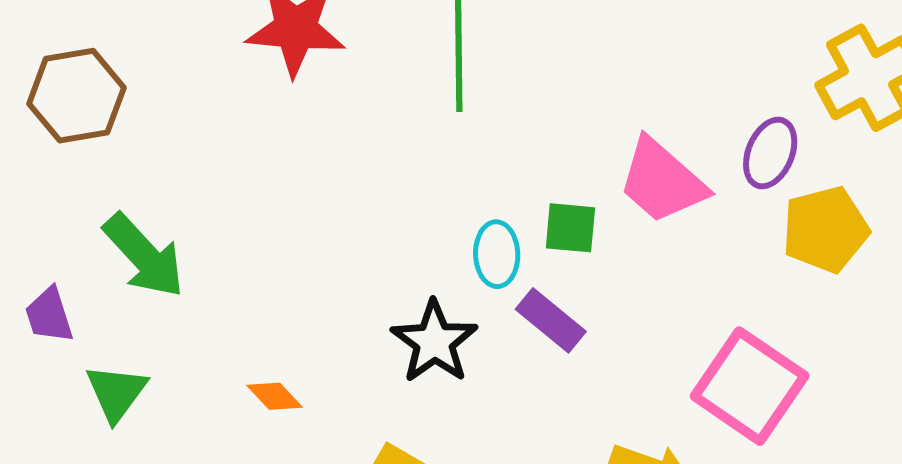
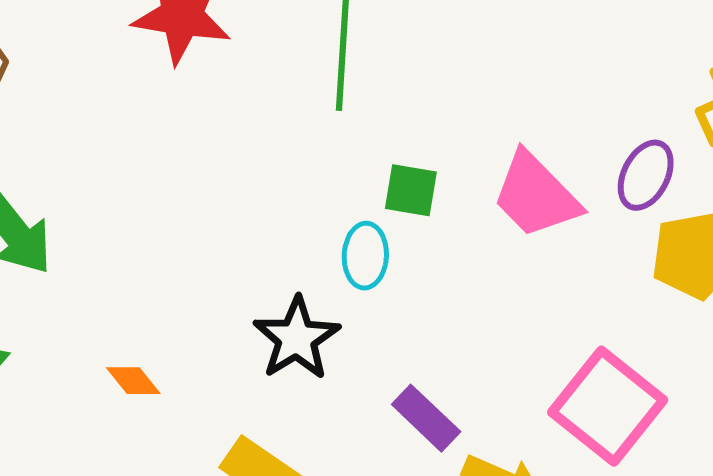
green square: (570, 228) -> (411, 190), moved
purple rectangle: (551, 320) -> (426, 418), moved

